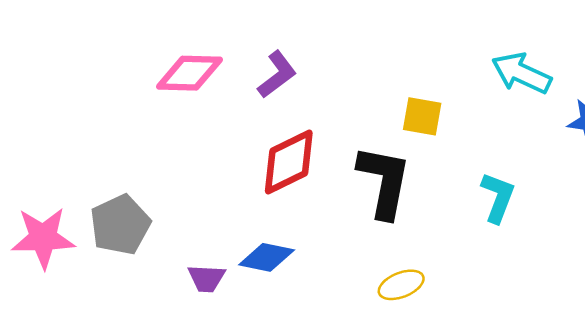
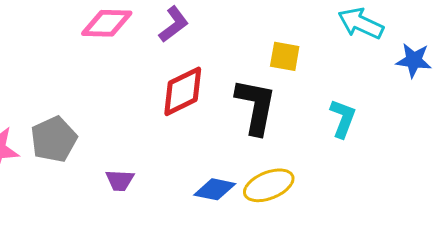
blue diamond: (267, 257) -> (215, 189), moved
yellow ellipse: (401, 285) -> (269, 185), size x1.4

